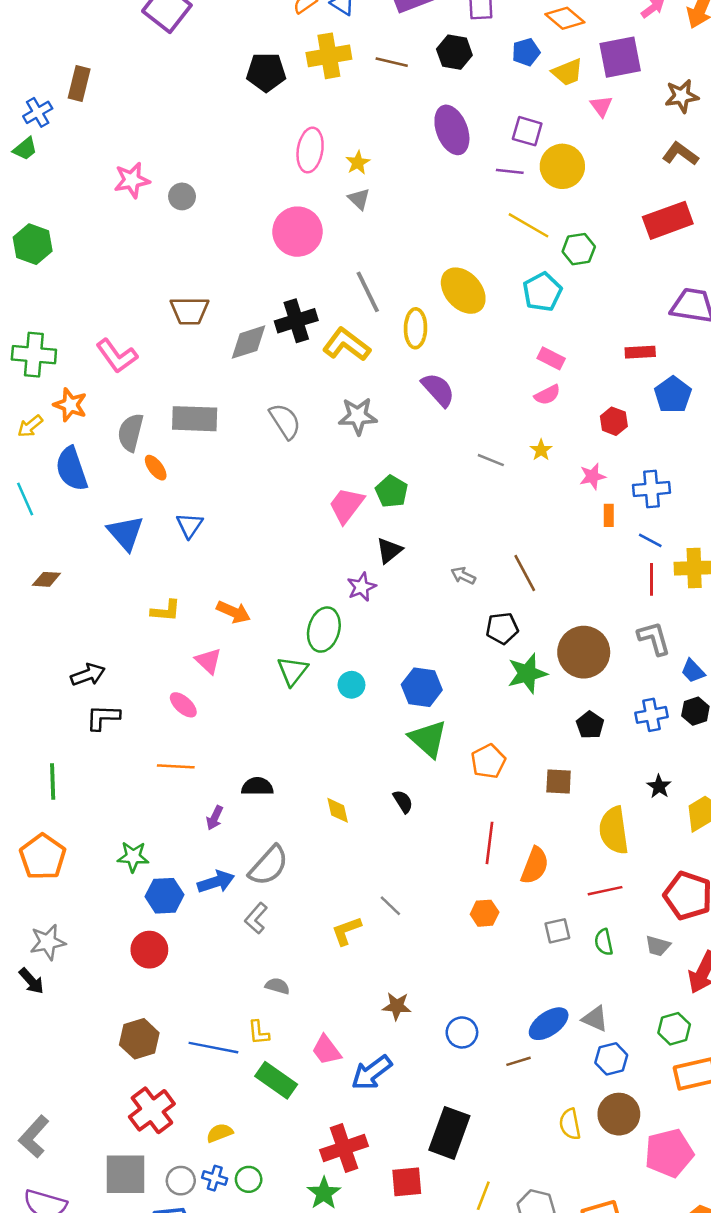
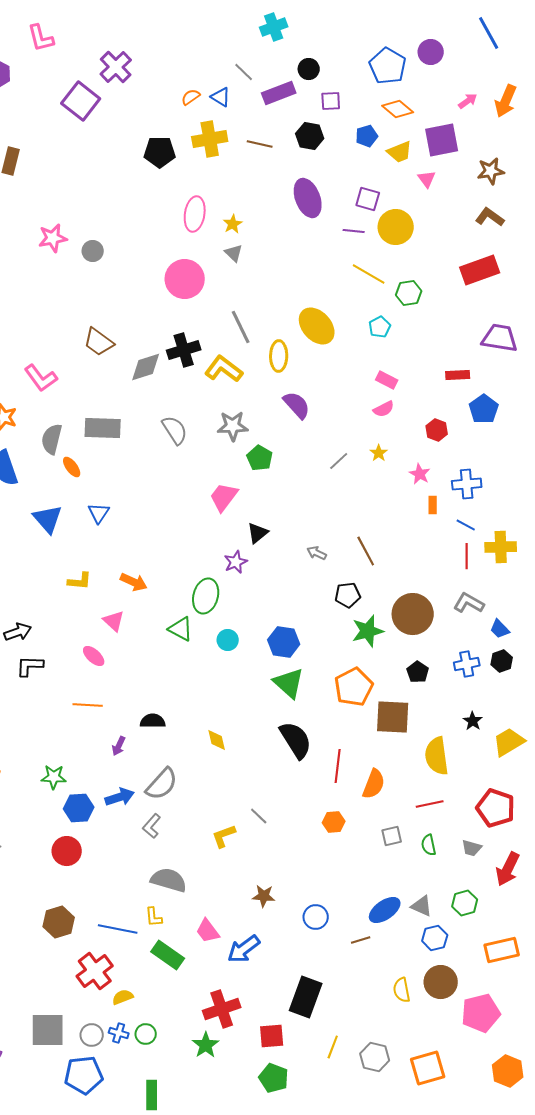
cyan pentagon: (542, 292) -> (380, 327), size x0.7
brown trapezoid: (190, 311) -> (99, 342), turned 36
gray line: (491, 460) -> (339, 461), turned -65
pink star: (593, 476) -> (420, 474), turned -30
green pentagon: (392, 491) -> (260, 458), moved
gray L-shape: (654, 638) -> (469, 603), turned -44
green triangle: (292, 671) -> (181, 629), turned -40
orange pentagon: (488, 761) -> (354, 687), moved, size x1.4
brown square: (559, 781) -> (393, 717), size x1.6
black semicircle: (403, 802) -> (296, 740), moved, size x2.0
gray semicircle: (277, 986) -> (169, 880), size x1.8
green hexagon: (674, 1029) -> (465, 903), moved
red cross: (152, 1110) -> (95, 971), moved

